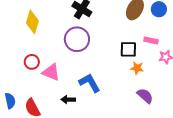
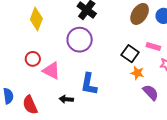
black square: (128, 49) -> (130, 54), turned 30
blue L-shape: (90, 83) -> (89, 84), turned -145
purple semicircle: (145, 96) -> (151, 92), moved

